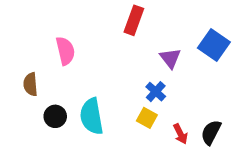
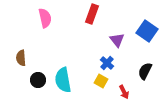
pink semicircle: (65, 51) -> (45, 18), moved
black semicircle: (211, 132) -> (145, 71), moved

